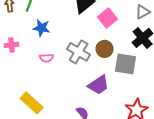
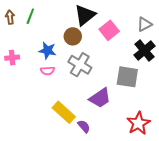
blue star: (42, 28) -> (47, 51), moved
brown circle: (105, 49) -> (73, 36), moved
yellow rectangle: (32, 103) -> (64, 112), moved

